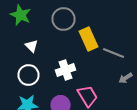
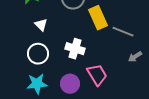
white cross: (66, 70) -> (75, 49), turned 36

